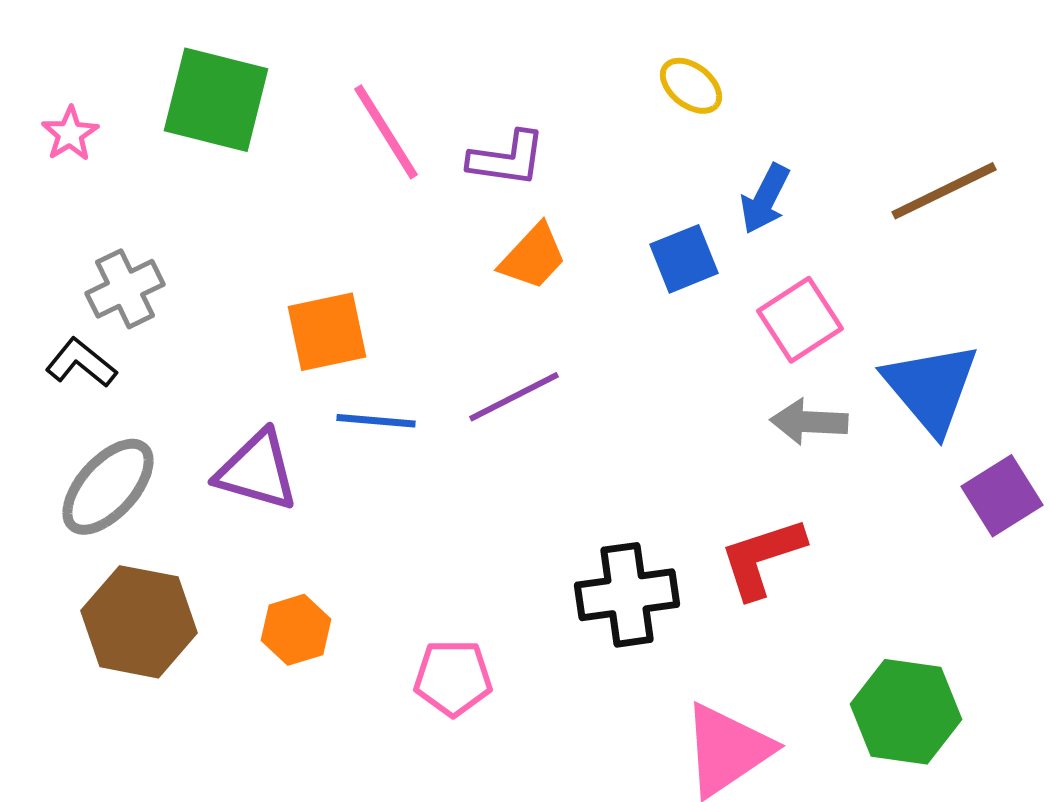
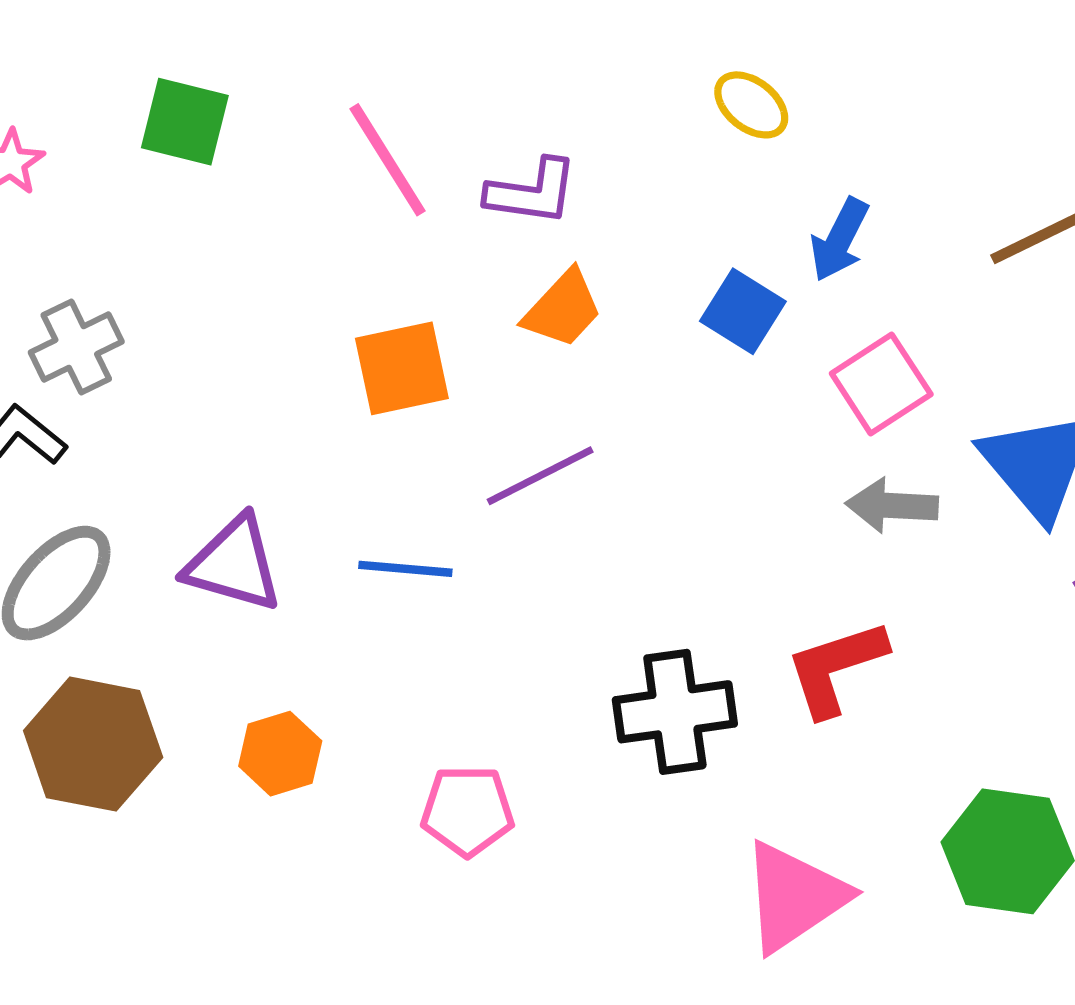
green square: (216, 100) -> (185, 122), size x0.7
blue square: (684, 259) -> (743, 311), turned -36
orange square: (327, 332) -> (402, 368), moved
blue line: (376, 421) -> (405, 569), moved

